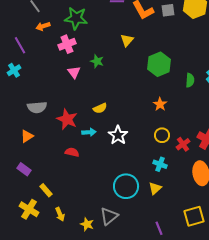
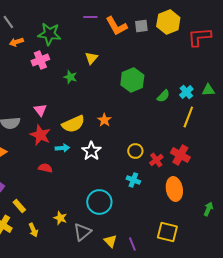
yellow triangle: (127, 40) -> (91, 58), moved
pink triangle: (74, 72) -> (40, 110), moved
green semicircle: (190, 80) -> (163, 96), turned 40
orange star: (160, 104) -> (104, 120), moved
yellow semicircle: (100, 108) -> (73, 124), size x1.6
yellow triangle: (155, 188) -> (110, 241), moved, turned -32
yellow square: (194, 216) -> (167, 232), turned 30
yellow star: (87, 224) -> (60, 218), moved

